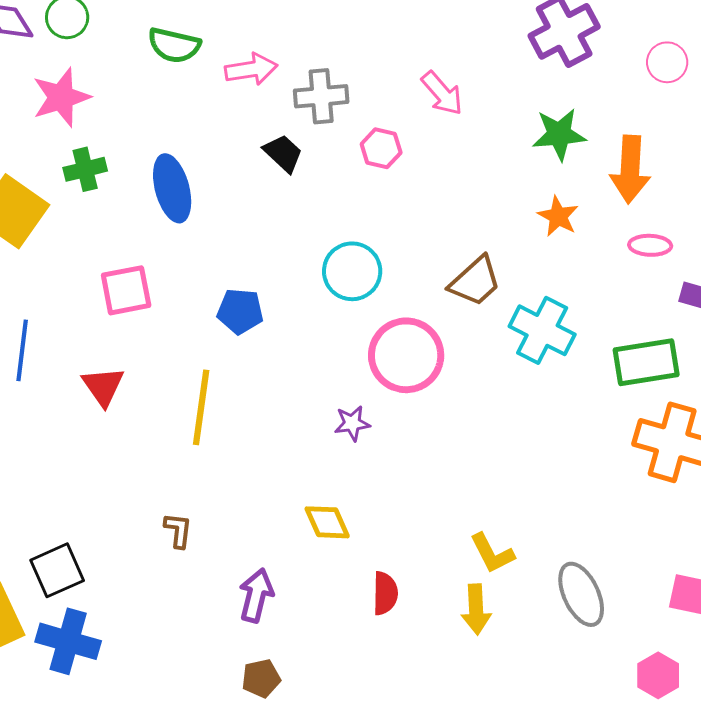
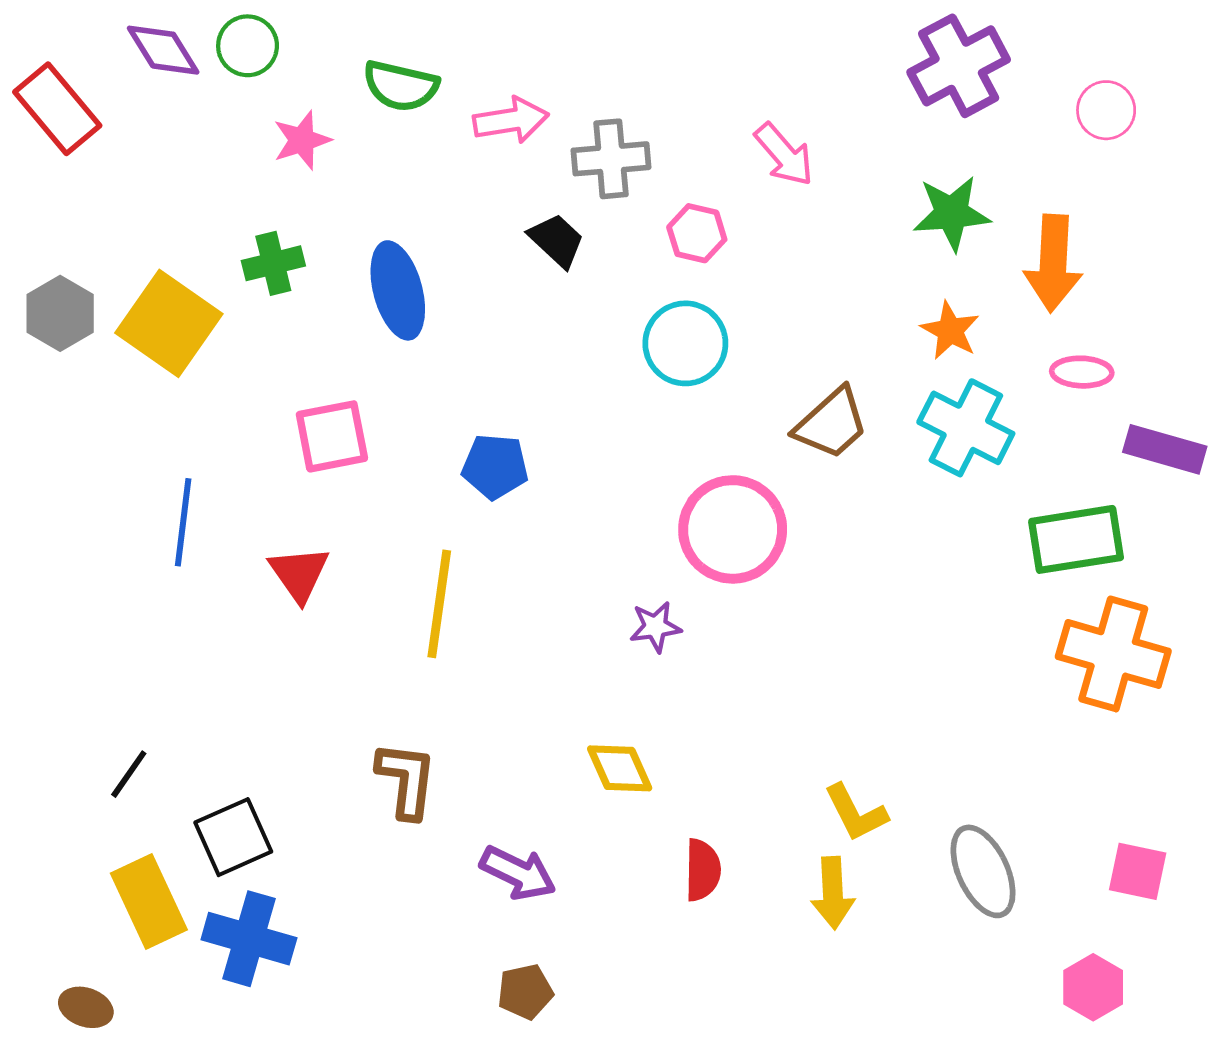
pink star: (61, 97) -> (302, 140), moved, size x0.7
cyan circle: (352, 271) -> (685, 343), moved
cyan cross: (542, 330) -> (966, 428), moved
brown L-shape: (178, 530) -> (406, 780), size x1.5
purple arrow: (256, 595) -> (518, 873), turned 102

